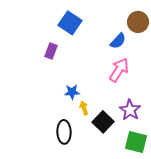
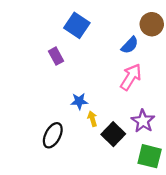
purple rectangle: (51, 51) -> (56, 56), turned -49
black ellipse: (64, 132) -> (53, 135), moved, turned 30

